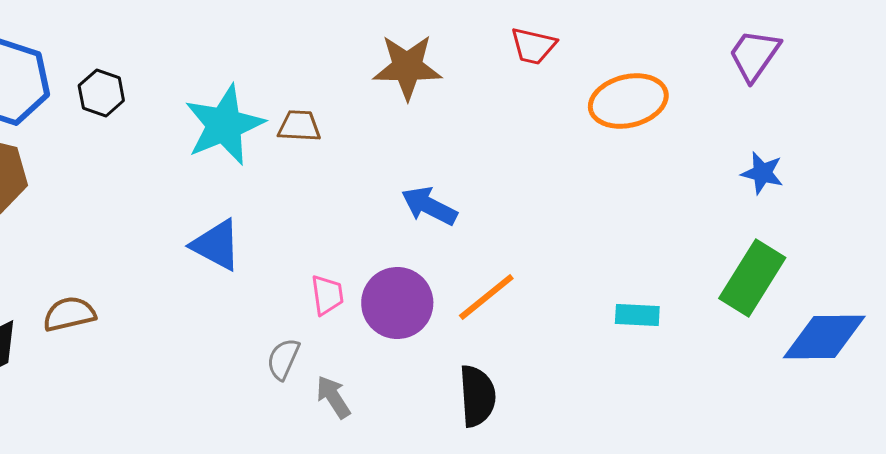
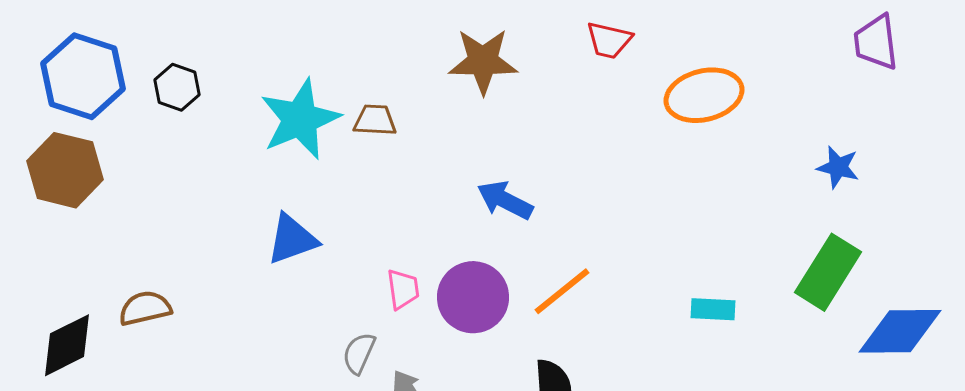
purple trapezoid: (754, 55) -> (876, 42), moved, turned -42
blue triangle: (216, 245) -> (292, 239), turned -48

